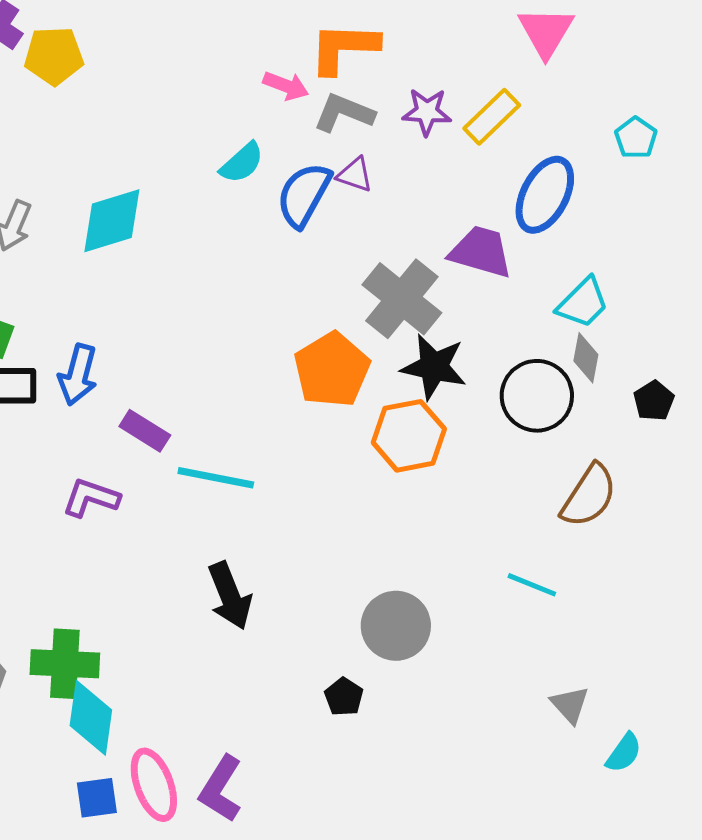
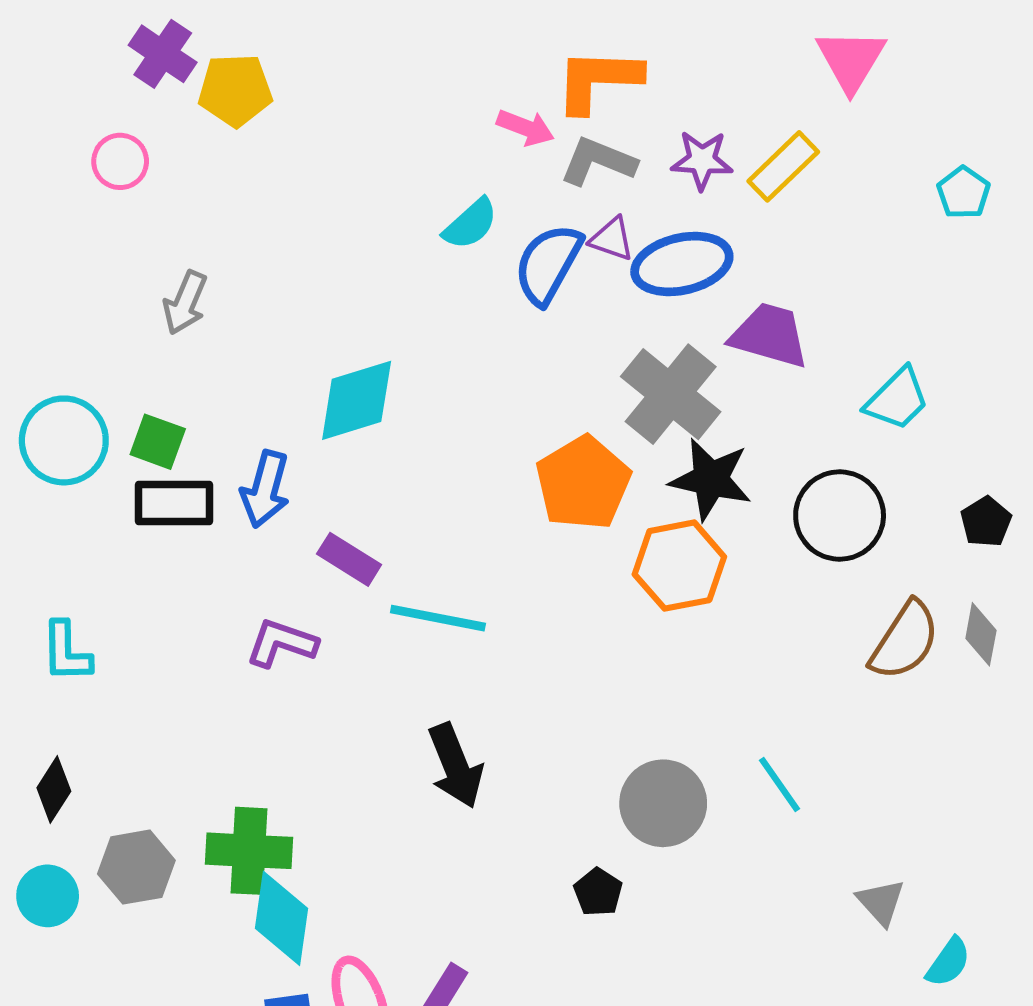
blue ellipse: (545, 195) -> (682, 264), moved, turned 50
cyan diamond: (112, 221) -> (357, 400), moved
gray diamond: (586, 358) -> (981, 634), moved
cyan line: (532, 585) -> (780, 785), moved, turned 33

